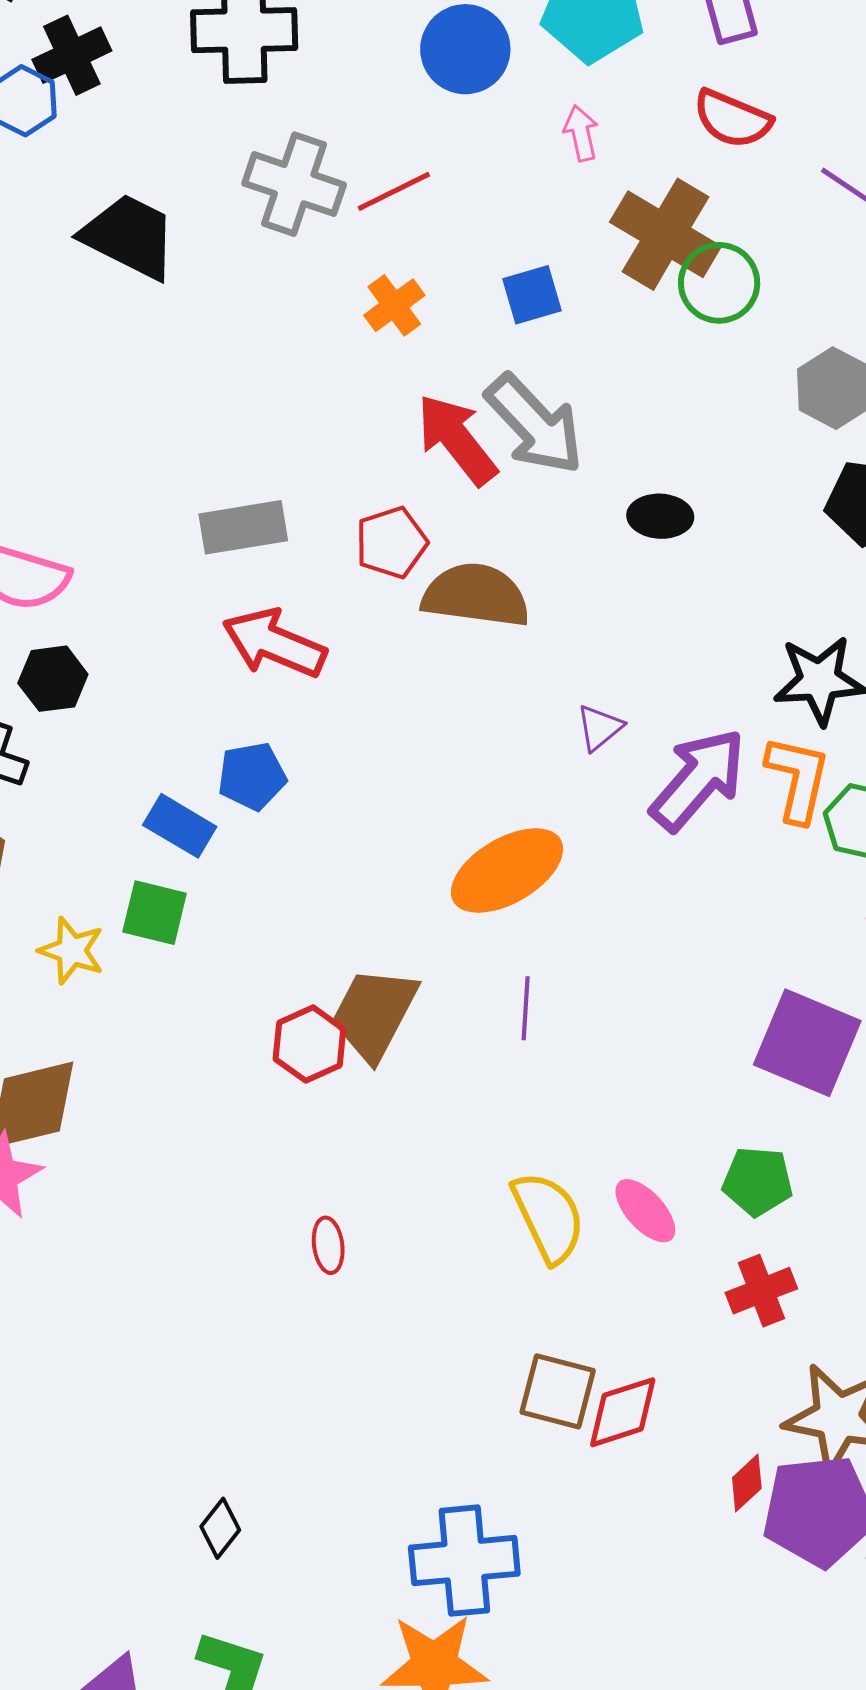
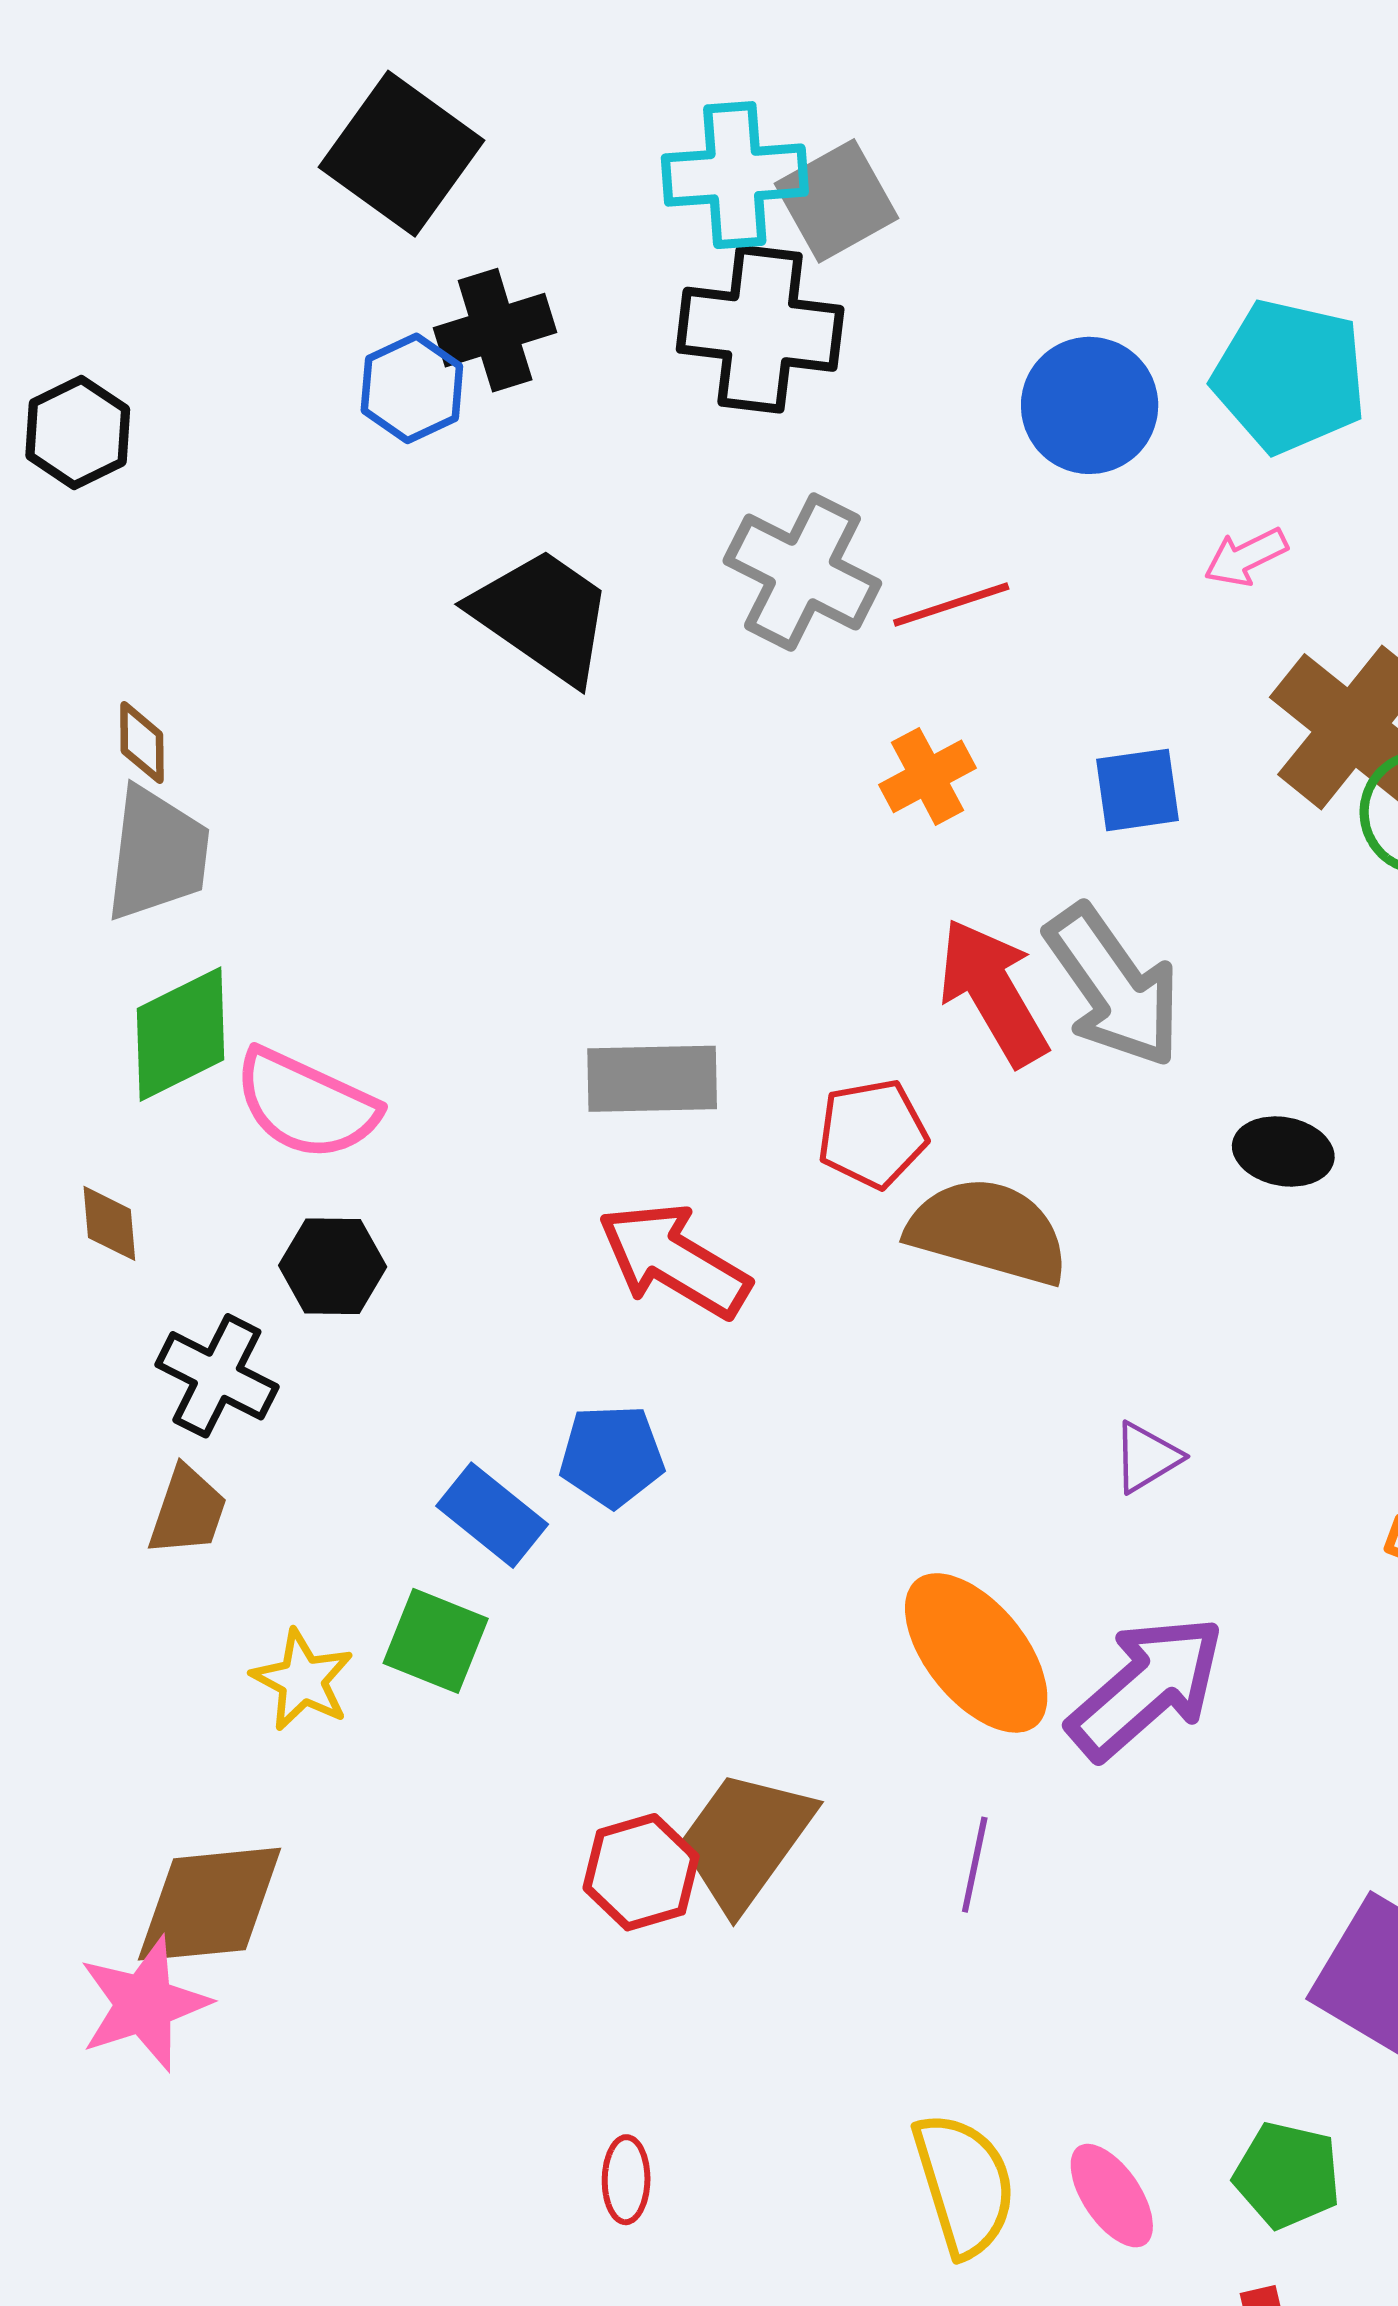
pink arrow: (581, 133) -> (1246, 557), turned -112
purple arrow: (698, 780) -> (1146, 1687), moved
orange ellipse: (507, 871) -> (976, 1653), turned 73

